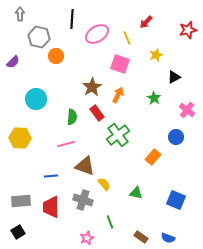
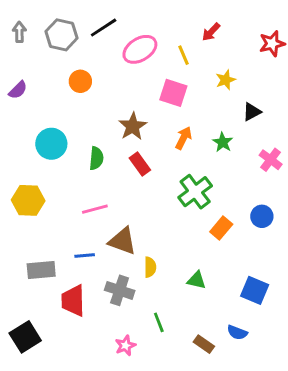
gray arrow: (20, 14) -> (19, 32), moved
black line: (72, 19) -> (104, 28), turned 54
gray hexagon: (39, 37) -> (61, 35), moved
orange arrow: (118, 95) -> (183, 138), moved
green semicircle: (72, 117) -> (96, 158), moved
green cross: (118, 135) -> (195, 192), moved
blue circle: (176, 137) -> (262, 216), moved
blue line: (51, 176) -> (85, 256), moved
yellow semicircle: (104, 184) -> (150, 267), turned 40
gray rectangle: (21, 201) -> (41, 270), moved
black square: (18, 232) -> (25, 337), size x1.5
blue semicircle: (168, 238) -> (237, 333), moved

